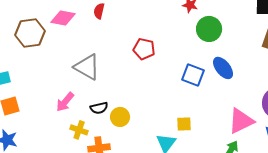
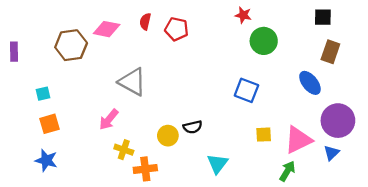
red pentagon: (144, 49) -> (177, 29), moved
blue ellipse: (223, 68) -> (310, 83), moved
black semicircle: (99, 108) -> (193, 127), moved
yellow square: (184, 124) -> (264, 135), moved

